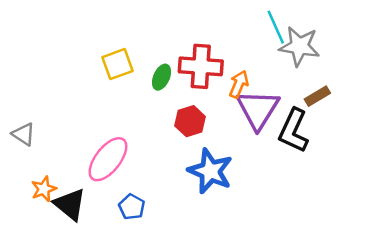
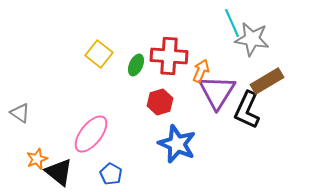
yellow square: (117, 64) -> (99, 54), turned -32
brown rectangle: (317, 96) -> (267, 81), size x1.5

